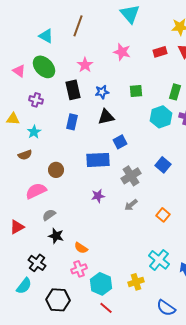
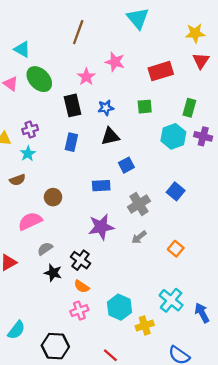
cyan triangle: (46, 36) -> (22, 49), moved
pink star: (122, 52) -> (115, 62), moved
red rectangle: (160, 52) -> (161, 71), moved, size x1.5
purple cross: (36, 100) -> (30, 129), moved, turned -32
blue rectangle: (98, 160) -> (101, 186), size x0.7
purple star: (98, 196) -> (101, 227), size x1.6
black cross: (37, 263) -> (81, 260), moved
cyan hexagon: (101, 284) -> (119, 307), moved

